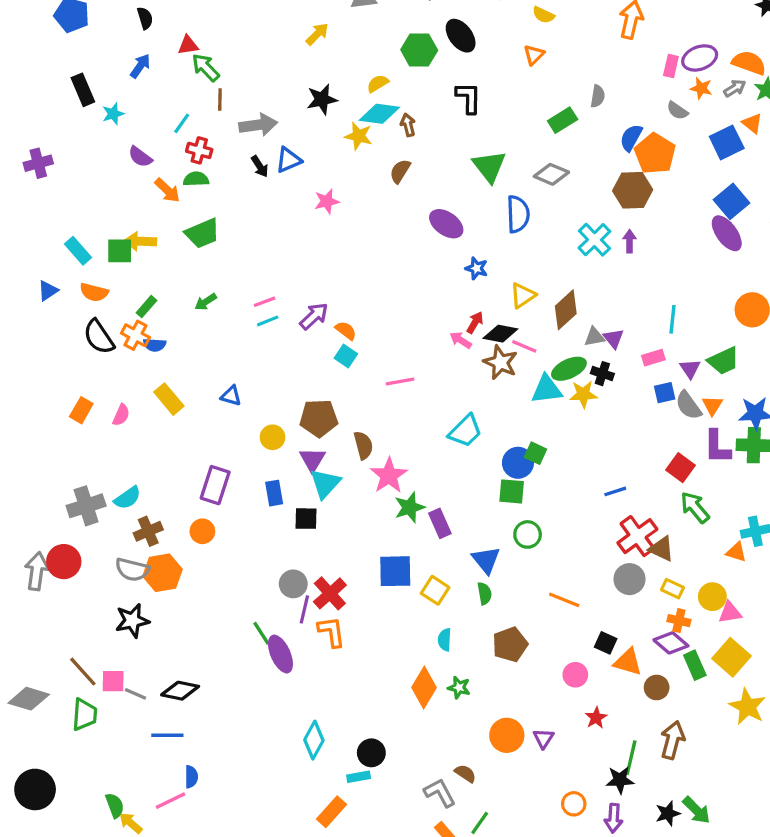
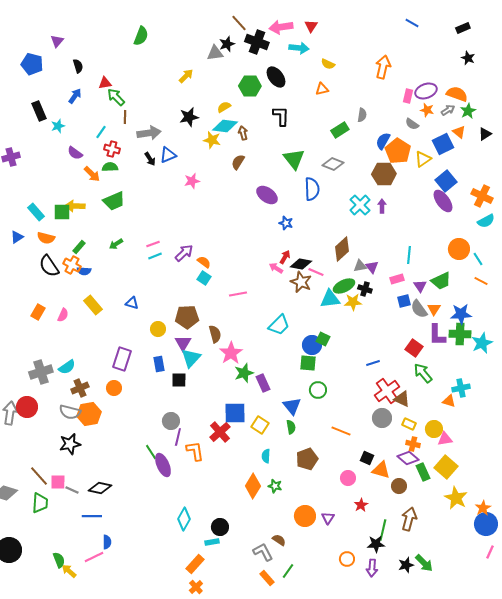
orange triangle: (534, 55) -> (322, 89), turned 32
yellow triangle: (523, 295) -> (423, 159), moved
red cross: (330, 593) -> (220, 432), moved

